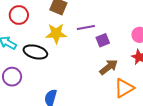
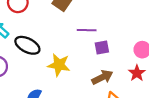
yellow star: (56, 34) -> (59, 65), moved

